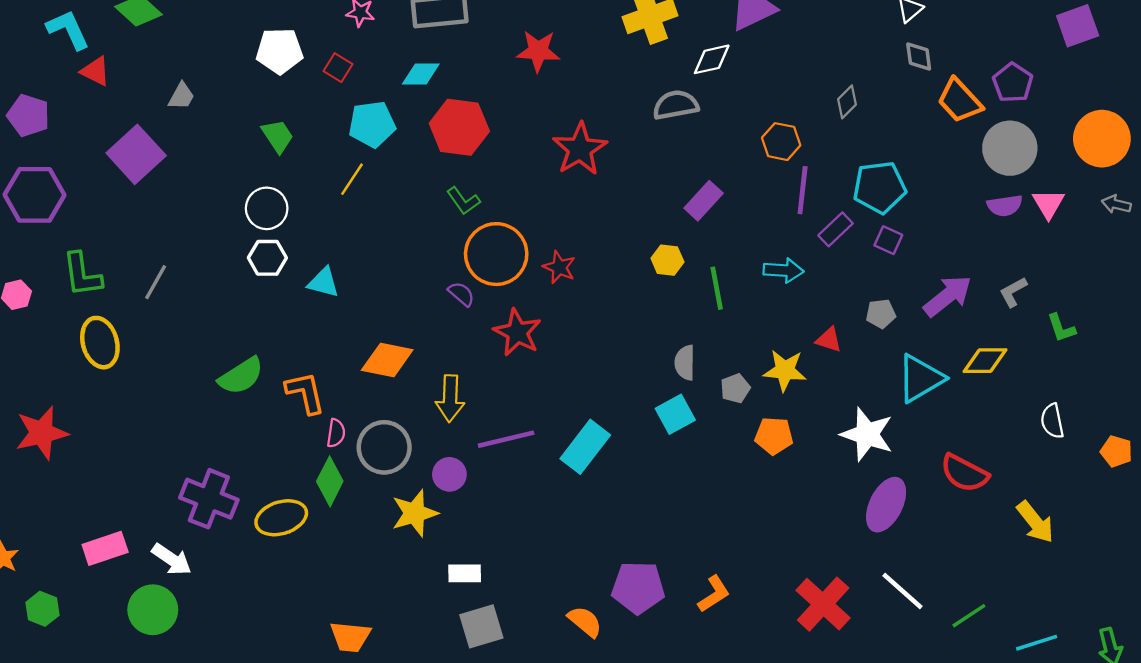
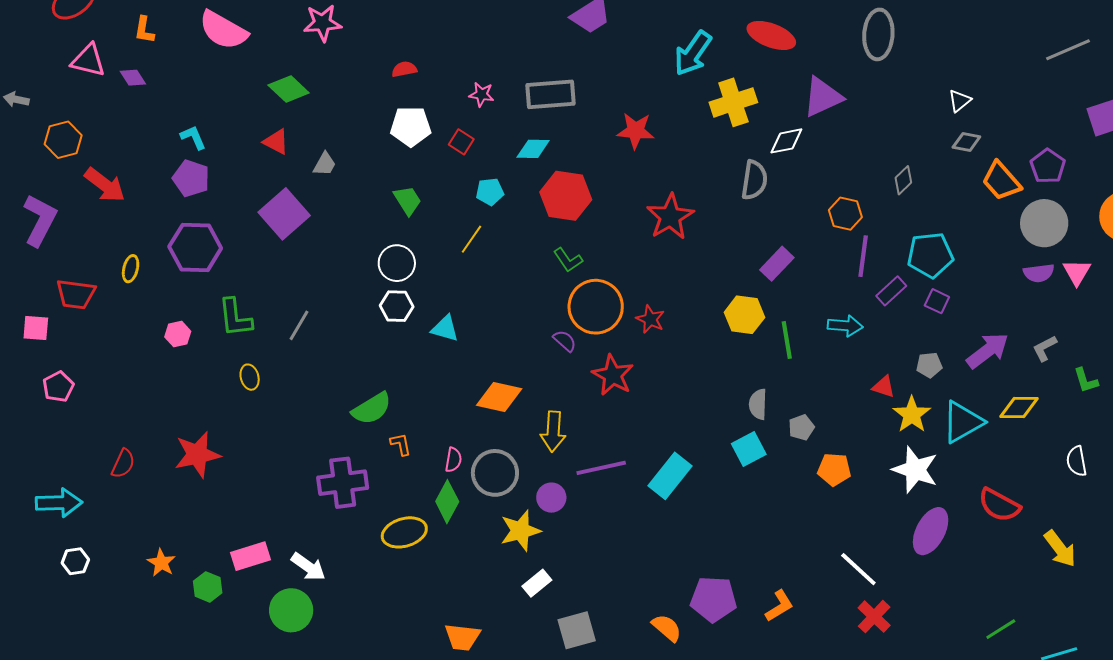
cyan L-shape: (68, 30) -> (193, 137), moved, size x0.7
gray diamond: (919, 57) -> (966, 142), turned -72
red triangle: (95, 71) -> (276, 142), moved
gray semicircle: (676, 105) -> (754, 180), turned 108
cyan pentagon: (372, 124) -> (490, 192), size x0.7
yellow hexagon: (667, 260) -> (744, 315), size x1.4
yellow ellipse: (100, 343) -> (250, 377), size x0.6
yellow star: (785, 370) -> (912, 415), moved, turned 30
orange L-shape: (305, 393) -> (401, 444), moved, size x0.6
purple cross: (209, 499) -> (343, 483), moved, turned -30
white rectangle: (465, 573) -> (537, 583), moved, turned -40
white line: (903, 591) -> (858, 569), moved
red cross: (823, 604) -> (874, 617), size x0.7
green hexagon: (42, 609) -> (208, 587), moved

